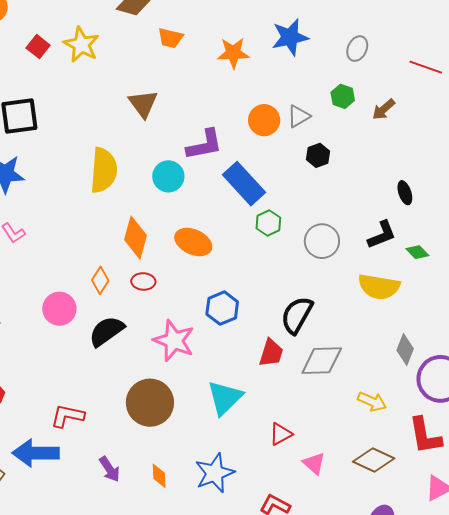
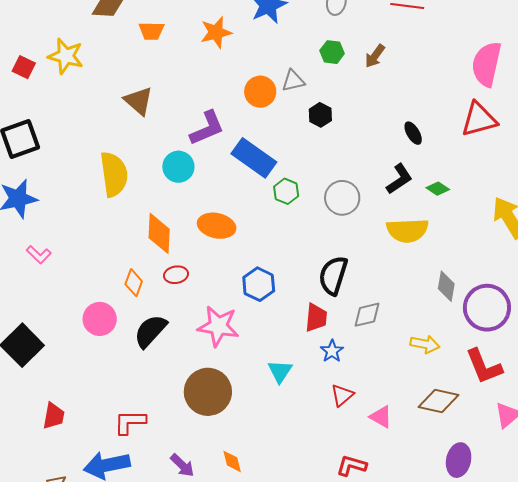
gray triangle: (299, 116) -> (293, 81), turned 30
gray diamond: (322, 361) -> (367, 315), size x0.7
cyan triangle: (225, 398) -> (280, 371), size x0.7
blue star: (215, 473) -> (332, 351), moved, size x0.6

